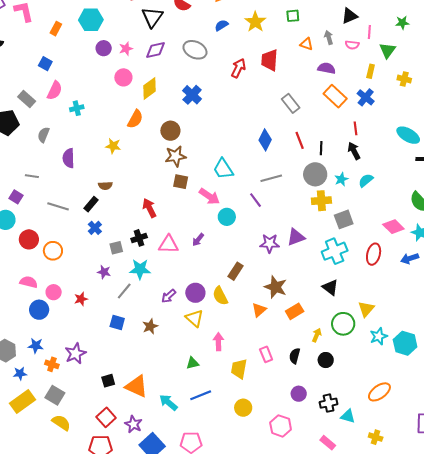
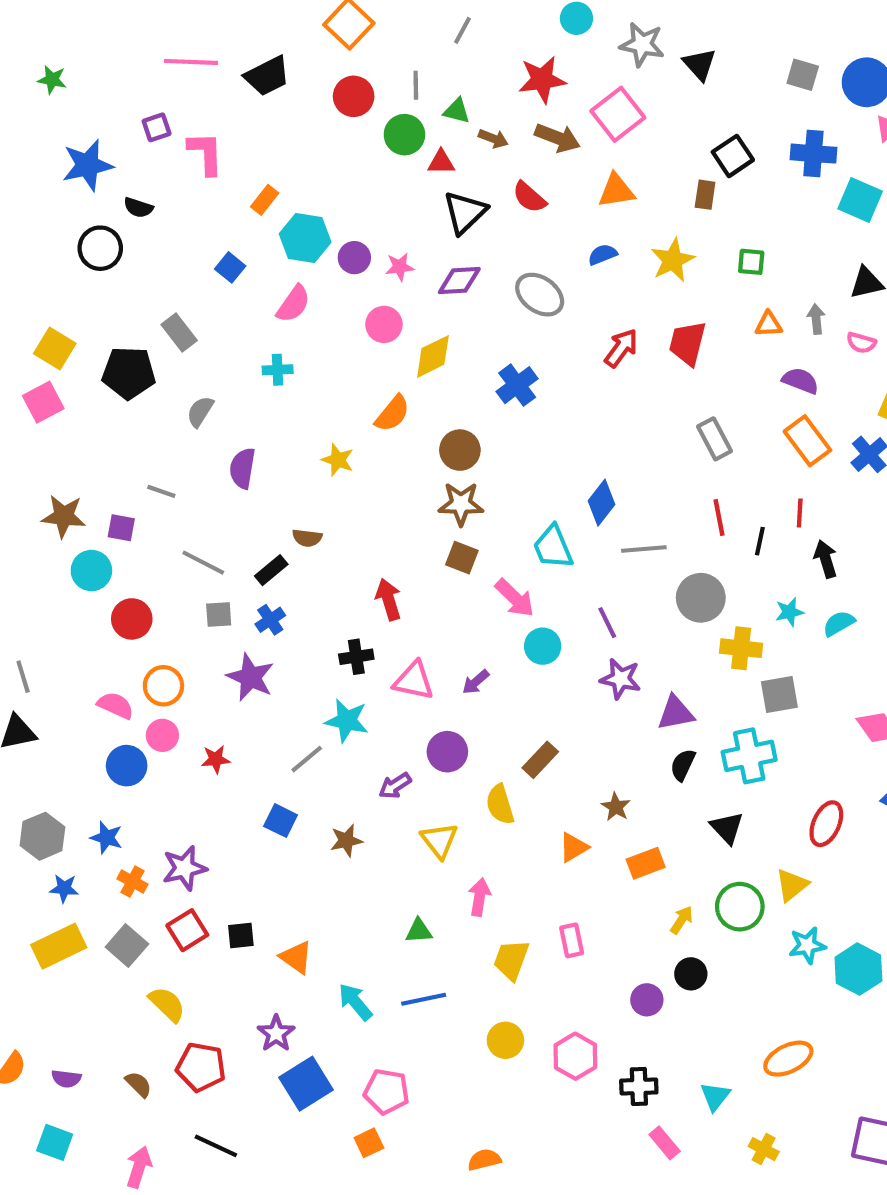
cyan hexagon: (91, 20) -> (305, 238), moved
orange triangle: (306, 44) -> (769, 324), turned -32
pink semicircle: (55, 90) -> (293, 304), moved
red line: (355, 128) -> (800, 513), moved
blue diamond: (265, 140) -> (601, 503), moved
gray circle: (315, 174) -> (701, 598), moved
gray line: (271, 178) -> (644, 549), moved
purple square: (16, 197) -> (121, 528), turned -32
purple star: (270, 243) -> (621, 679), moved
gray square: (116, 248) -> (219, 615), moved
orange circle: (53, 251) -> (163, 686), moved
red ellipse: (374, 254) -> (826, 824), moved
purple star: (104, 272) -> (250, 677), moved, size x1.6
brown star: (276, 287) -> (616, 807), size x0.6
purple circle: (195, 293) -> (447, 752), moved
black semicircle: (295, 356) -> (683, 765), moved
orange triangle: (136, 386) -> (296, 957), size x0.7
purple circle: (299, 394) -> (647, 1000), moved
black cross: (329, 403) -> (639, 1086), moved
cyan triangle: (348, 416) -> (715, 1096), turned 42
red square: (106, 417) -> (187, 930), moved
yellow semicircle: (61, 423) -> (167, 1004), moved
pink hexagon: (281, 426) -> (575, 1056), moved

